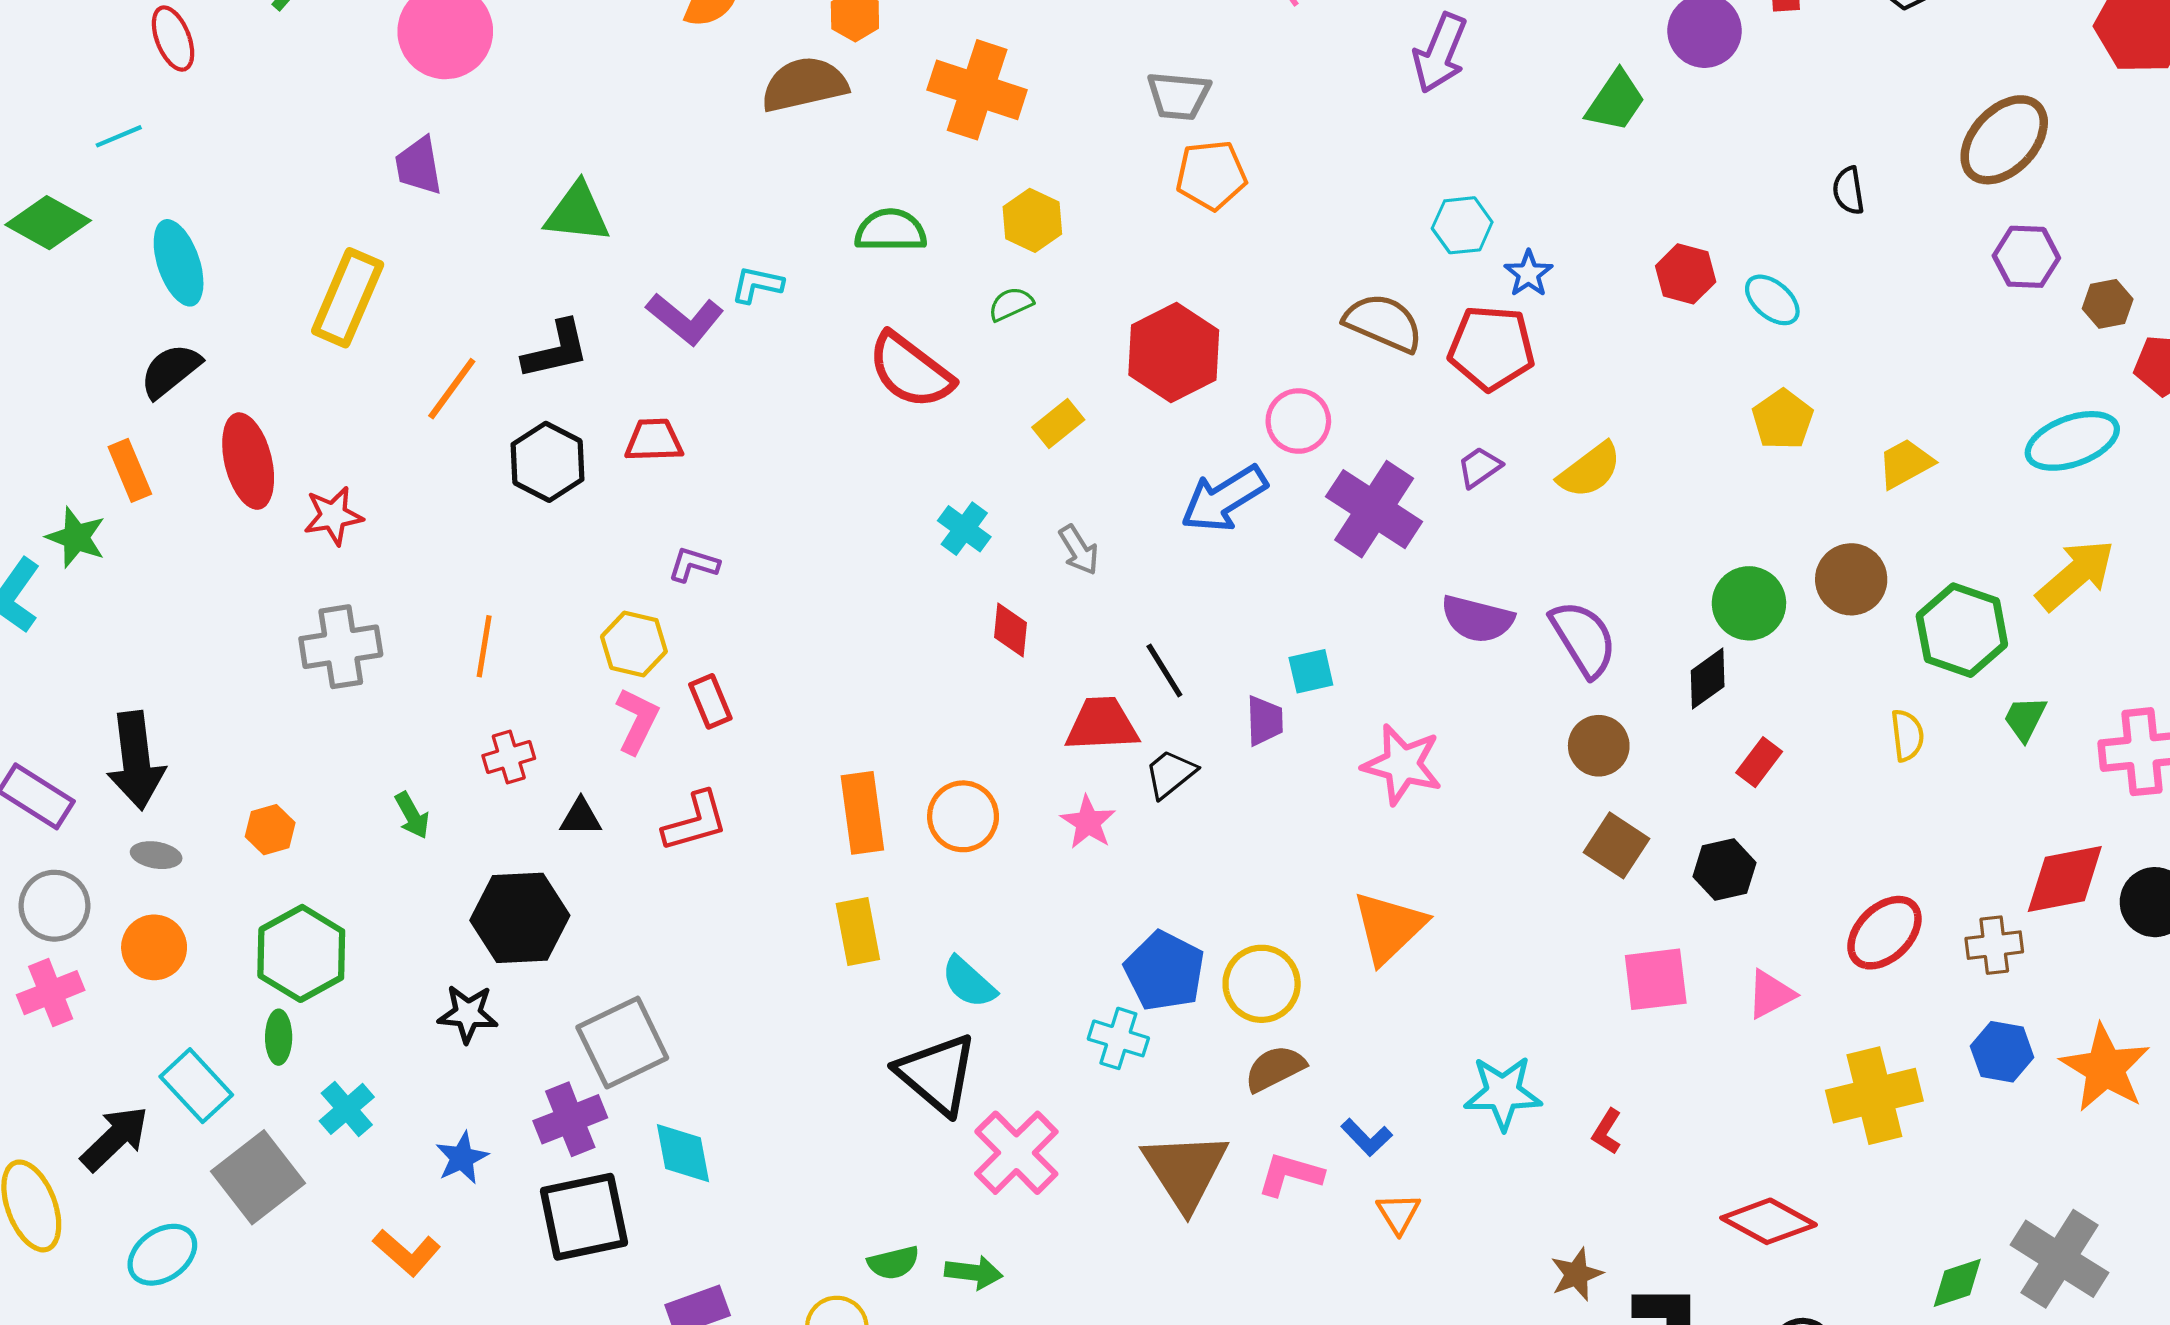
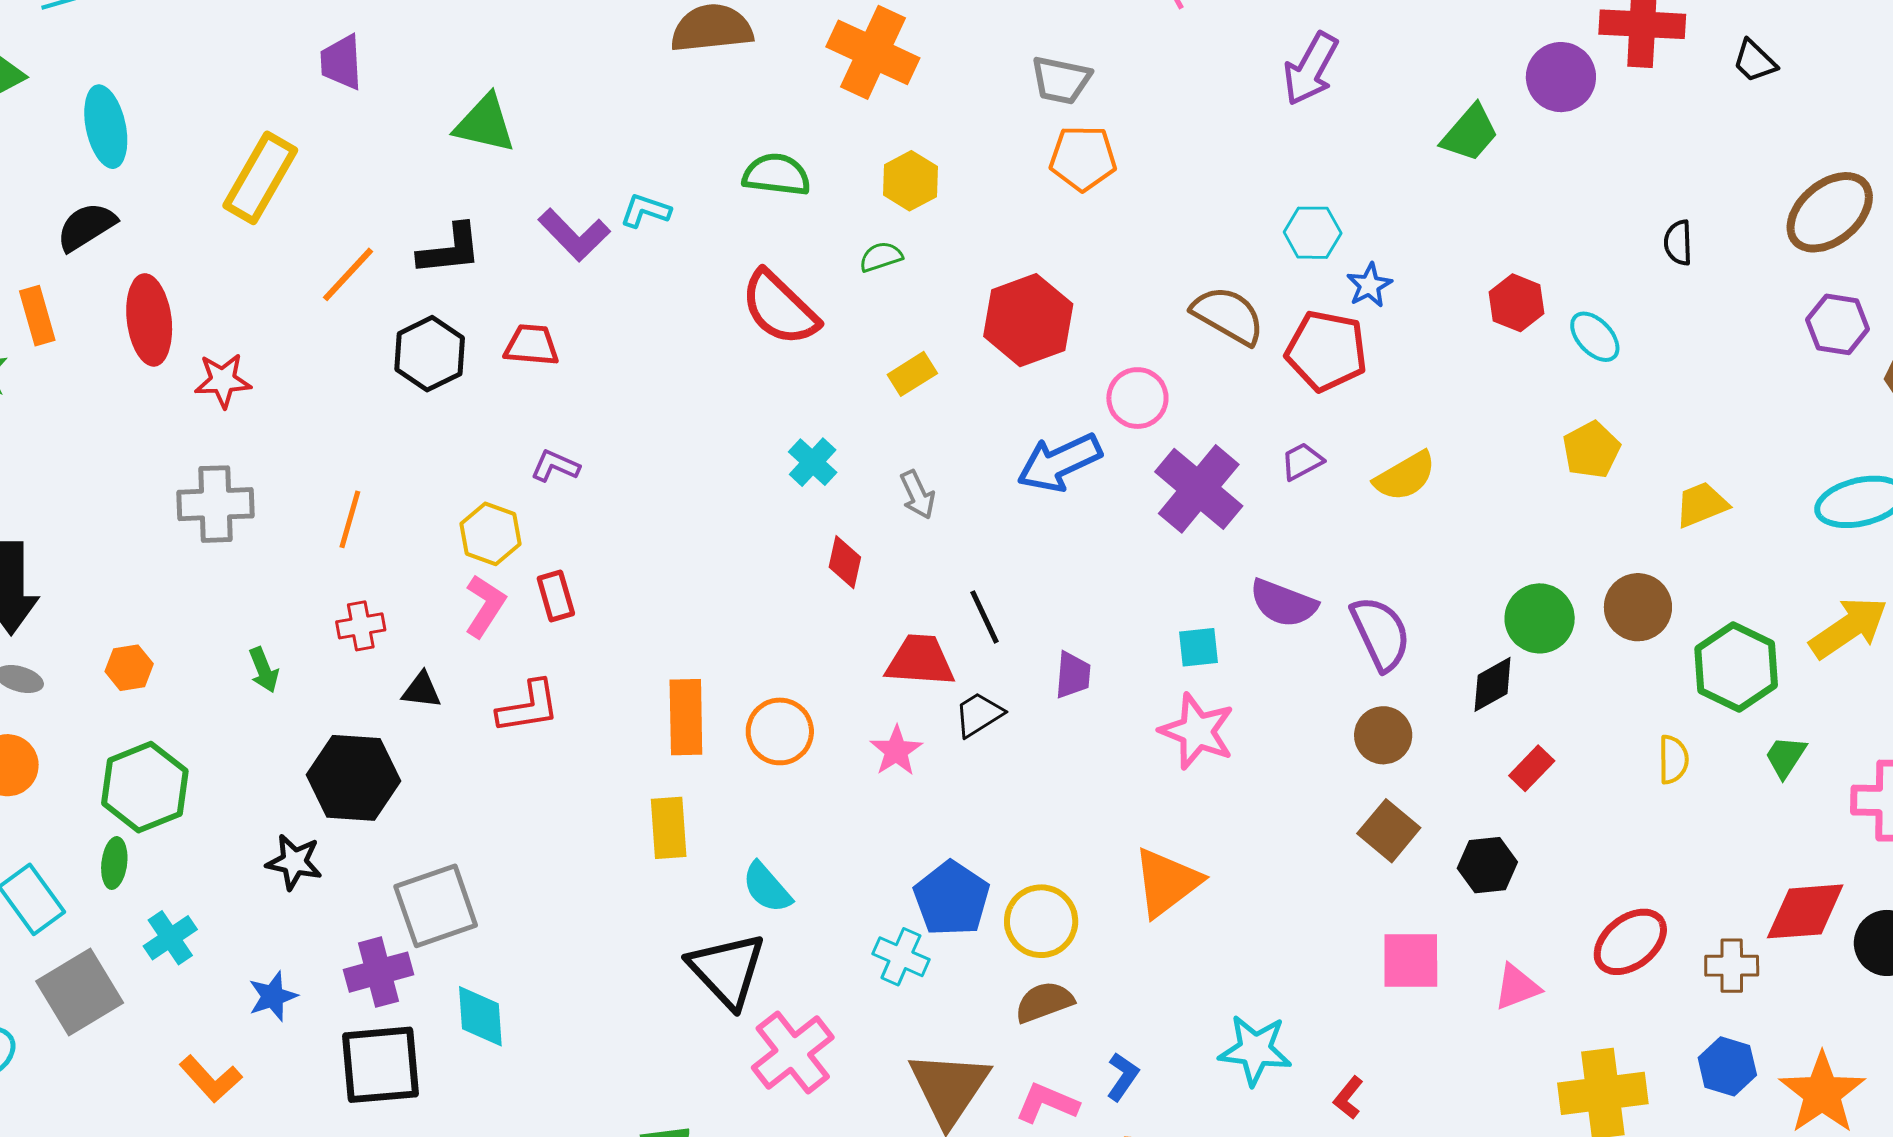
cyan square: (1311, 671) -> (1199, 647), moved
blue L-shape: (1367, 1137) -> (1123, 1077), turned -108

